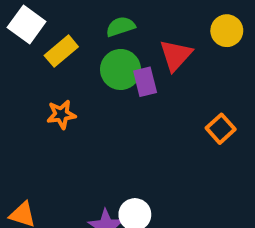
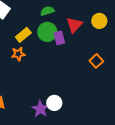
yellow circle: (227, 31) -> (99, 21), moved
yellow rectangle: (61, 51) -> (23, 35), moved

